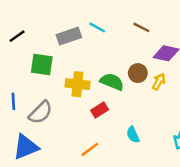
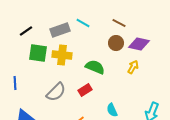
black line: (17, 36) -> (26, 31), moved
brown circle: (138, 73) -> (116, 43), moved
yellow cross: (77, 84) -> (62, 55), moved
gray semicircle: (40, 112) -> (56, 92), moved

